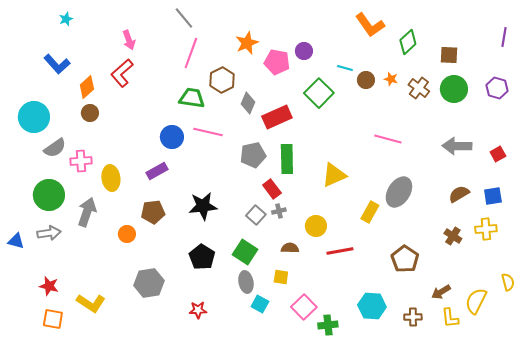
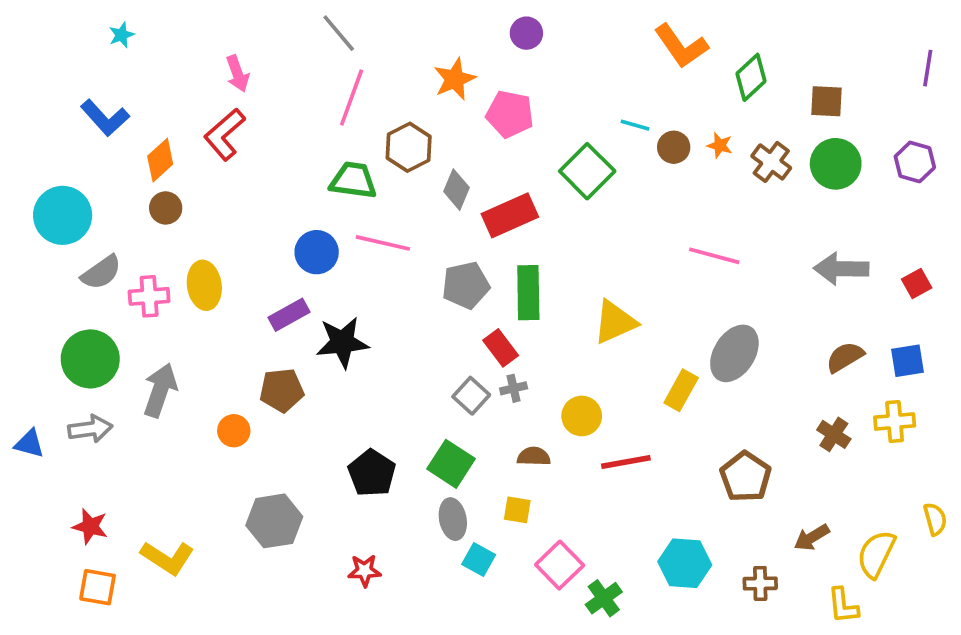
purple circle: (304, 51) -> (526, 33), moved
yellow ellipse: (111, 178) -> (204, 285), moved
black star: (203, 206) -> (342, 342), moved
yellow L-shape: (450, 318) -> (843, 606), moved
green cross: (328, 325) -> (604, 598), turned -30

